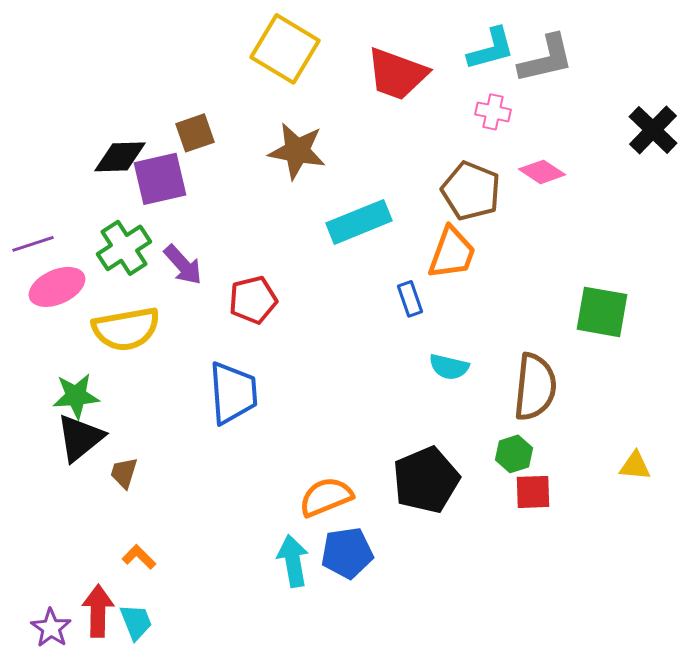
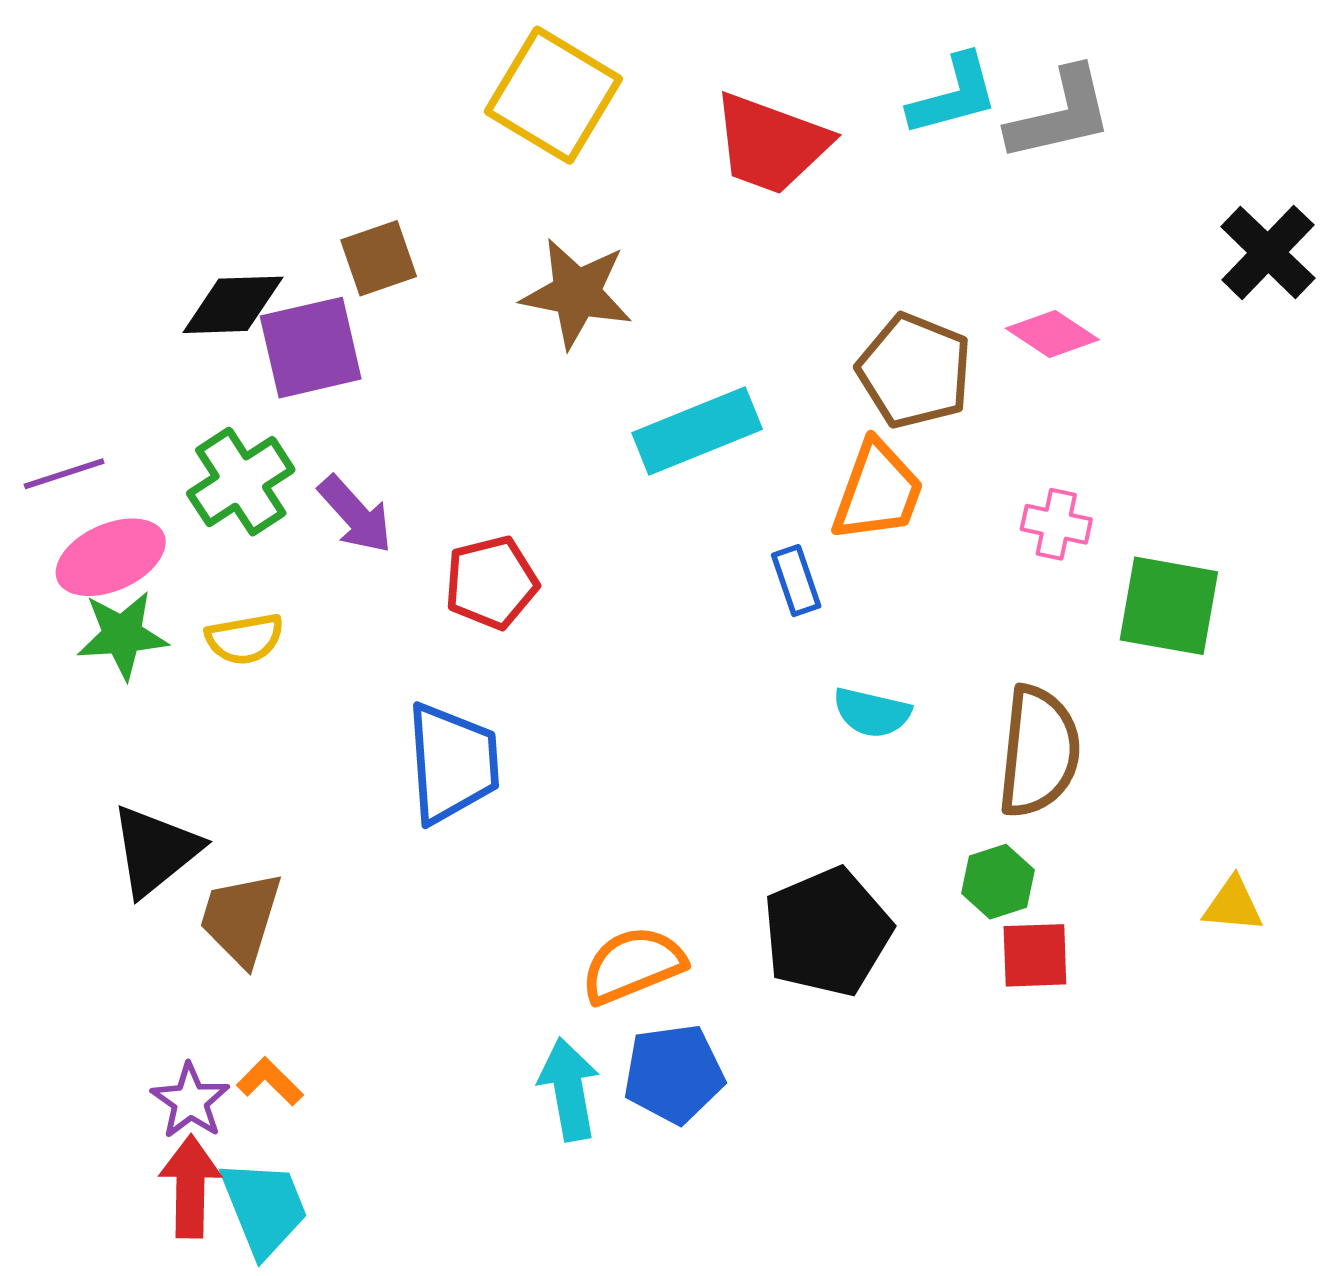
pink cross: (493, 112) -> (1056, 524), moved
yellow semicircle: (126, 329) -> (245, 639), size x0.6
green star: (76, 396) -> (122, 635), moved
brown trapezoid: (124, 473) -> (241, 918), size x1.6
cyan trapezoid: (136, 622) -> (264, 1208), size x1.4
purple star: (51, 628) -> (190, 1101), moved

